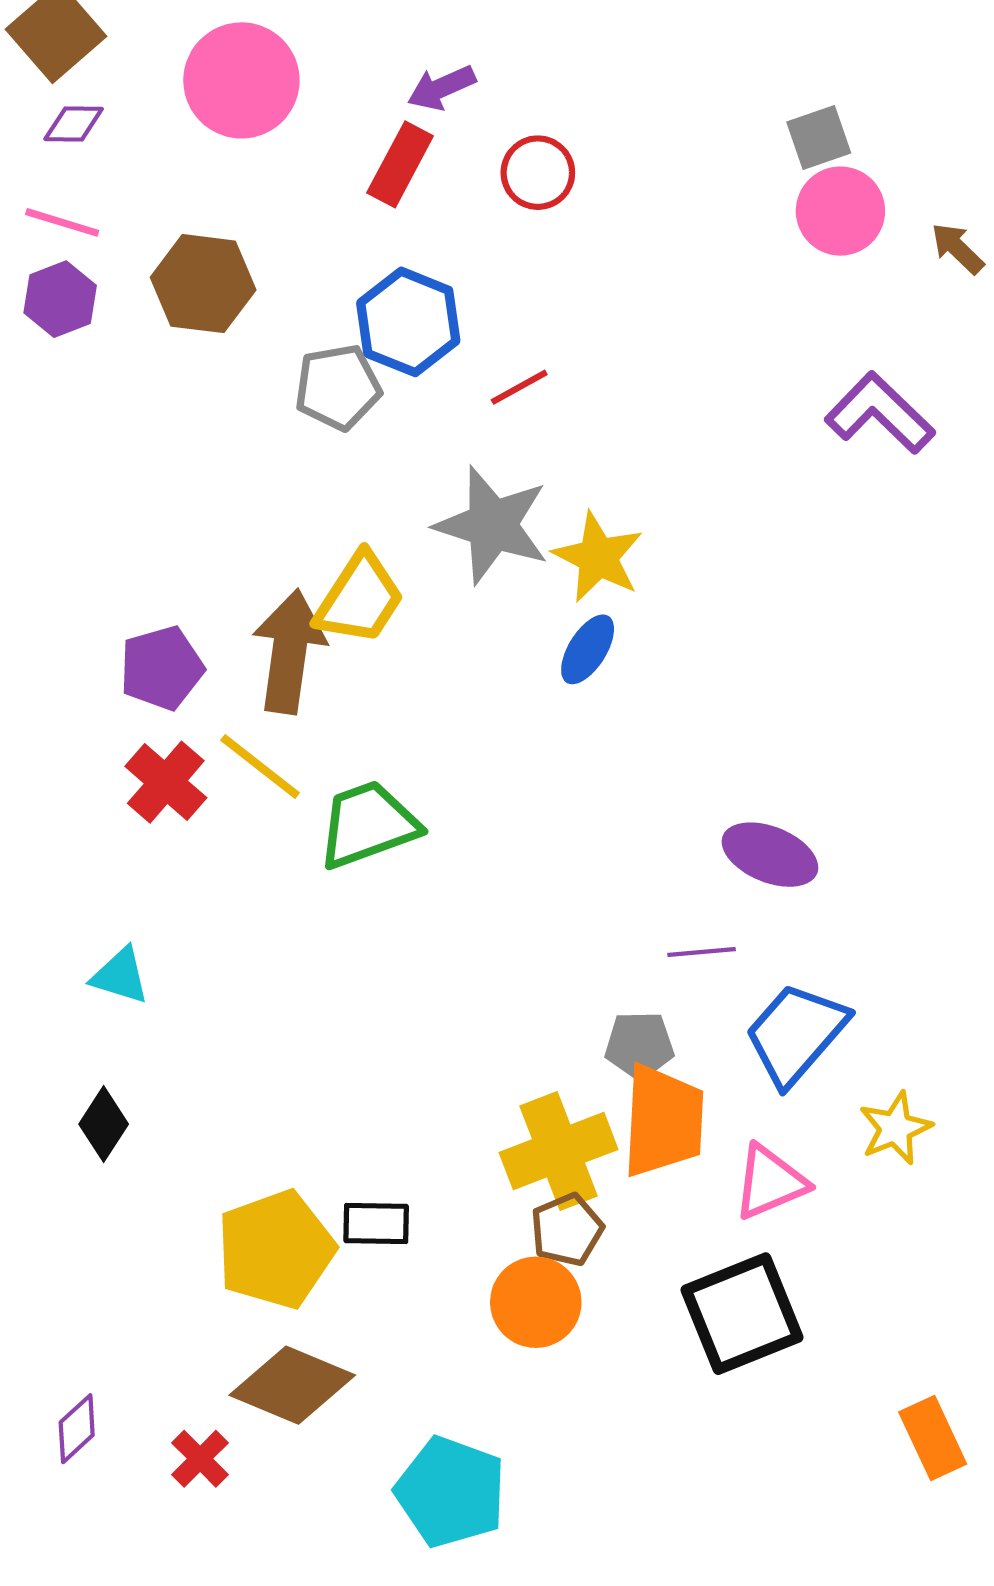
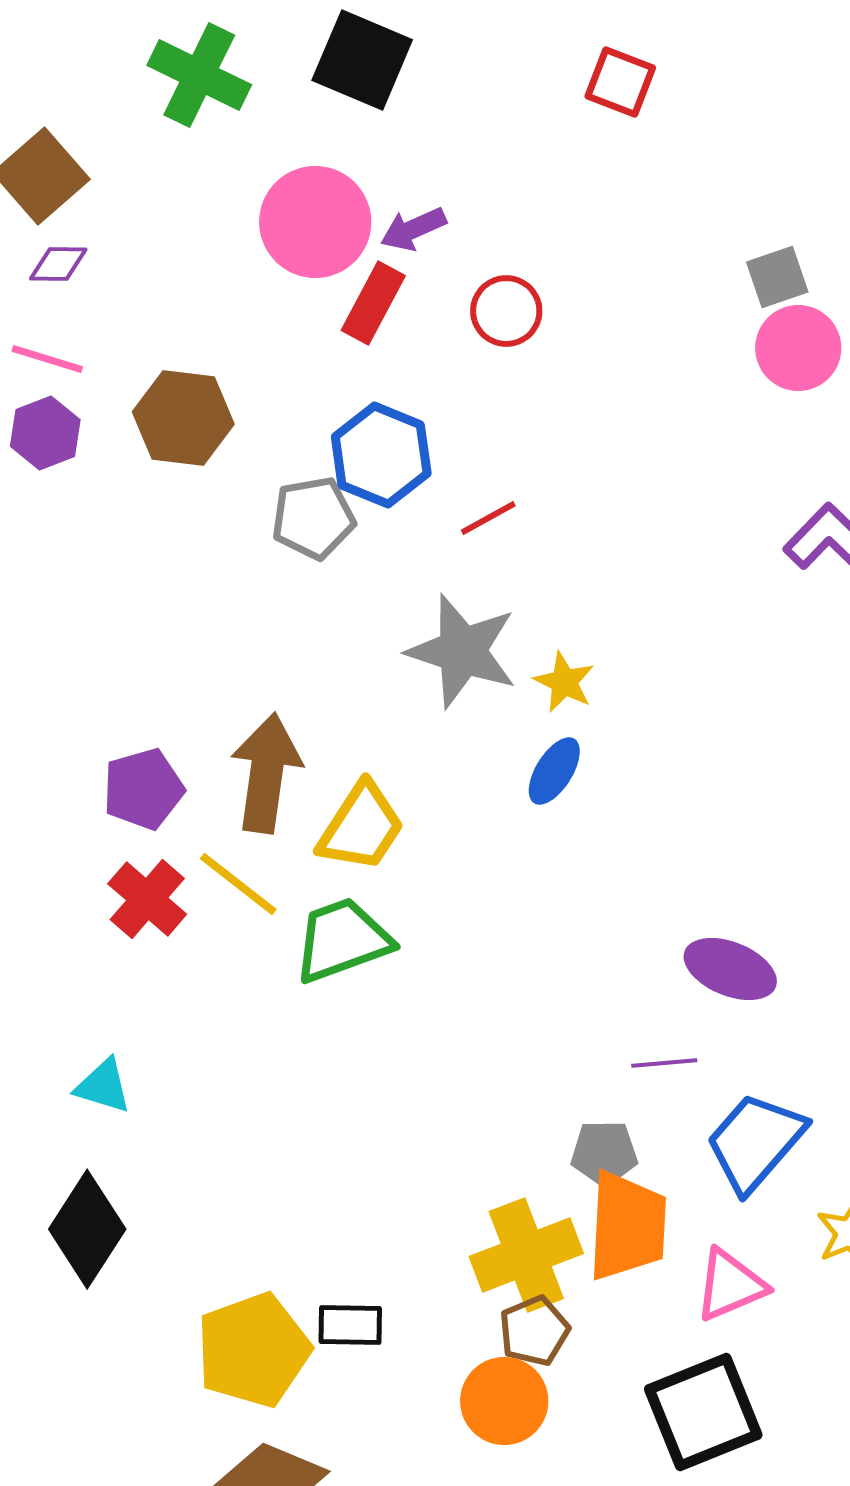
pink circle: (241, 80) -> (315, 222), moved
yellow star: (598, 557) -> (564, 682), size x0.7
yellow trapezoid: (360, 599) -> (361, 827), moved
black diamond: (104, 1124) -> (87, 1229), size x1.6

